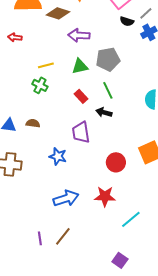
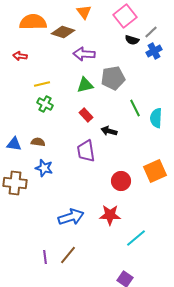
yellow line: (46, 65) -> (42, 84), moved
green line: (108, 90) -> (135, 108), moved
blue star: (58, 156) -> (44, 168), moved

